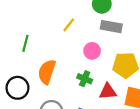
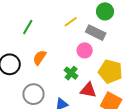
gray rectangle: (111, 27) -> (96, 33), moved
orange semicircle: (47, 72) -> (40, 58), size x0.7

